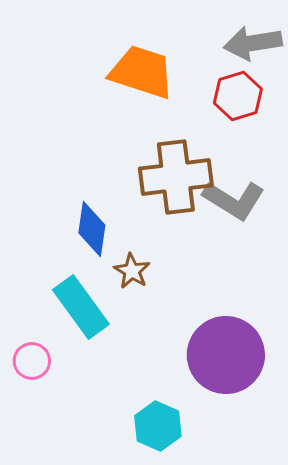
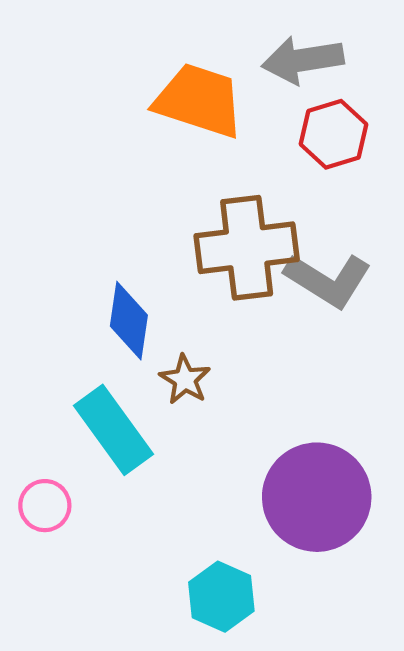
gray arrow: (253, 43) -> (303, 60), moved

